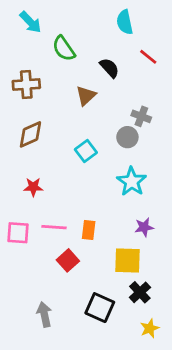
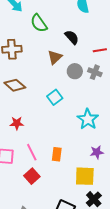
red line: (148, 57) -> (100, 50), moved, turned -48
brown diamond: (30, 134) -> (15, 85), turned 65
gray circle: (127, 137) -> (75, 71), moved
pink line: (54, 227) -> (32, 152), turned 60
red square: (68, 260) -> (32, 176), moved

